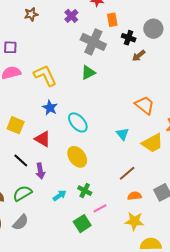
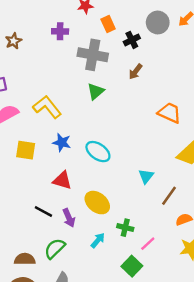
purple cross: (71, 16) -> (60, 31), turned -32
black cross: (129, 38) -> (132, 40), turned -32
brown arrow: (139, 56) -> (136, 72), moved
yellow square: (16, 125) -> (26, 150), moved
cyan triangle: (123, 134) -> (146, 176), moved, turned 32
yellow ellipse: (77, 157) -> (97, 203), moved

